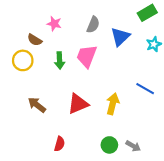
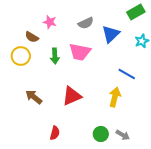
gray semicircle: (93, 25) -> (86, 23), turned 42
pink trapezoid: (87, 56) -> (80, 52), turned -100
blue line: (145, 89) -> (127, 74), moved
yellow arrow: (113, 104) -> (115, 97), moved

